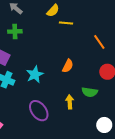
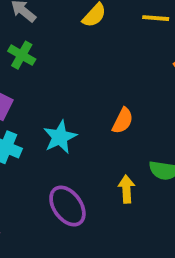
yellow line: (66, 23) -> (156, 18), moved
green cross: (15, 31) -> (22, 55), turned 32

